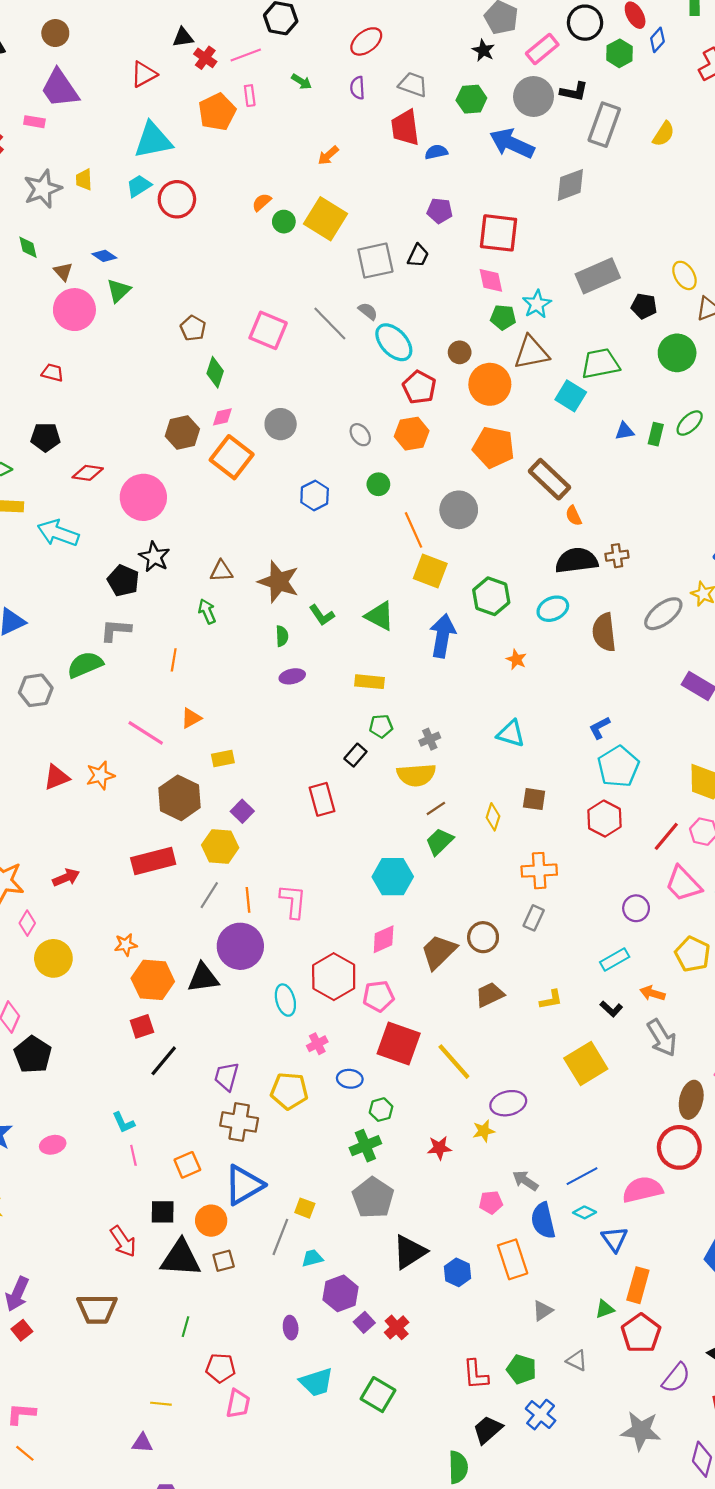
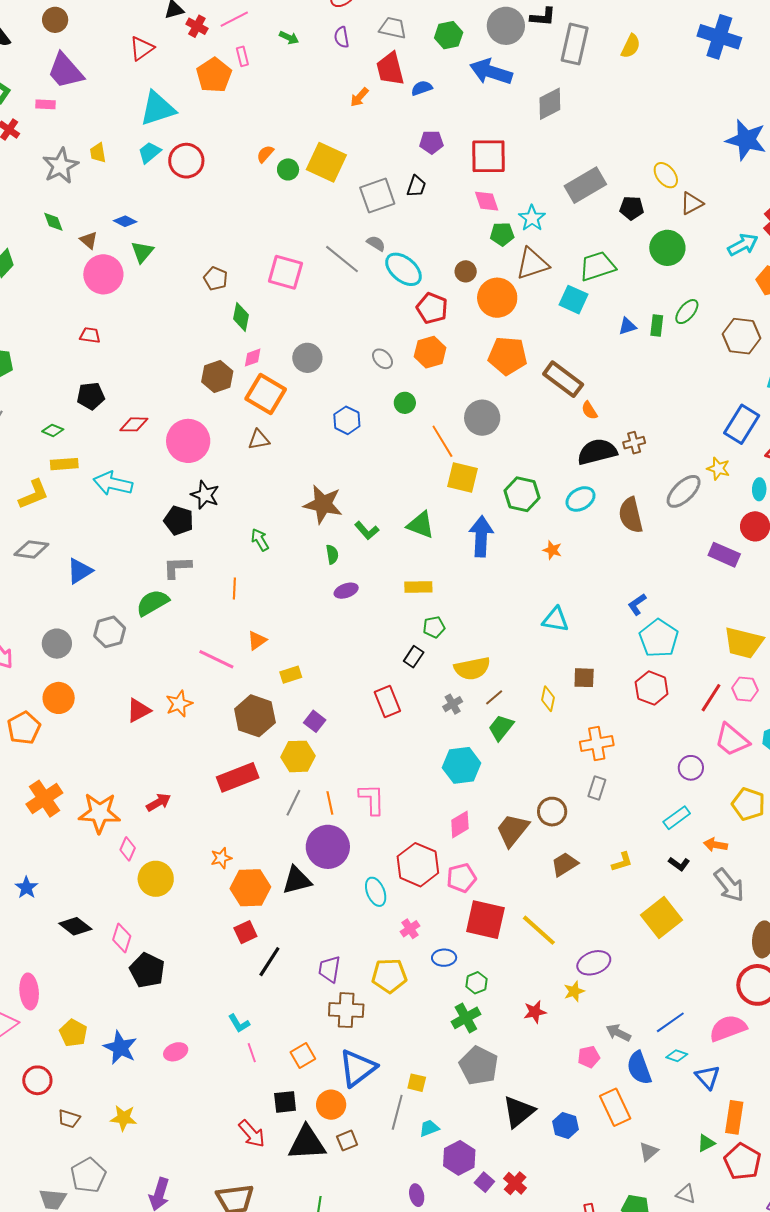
orange arrow: (328, 155) -> (359, 97), moved
brown triangle: (221, 571) -> (259, 440), moved
gray cross: (430, 739) -> (453, 704), moved

